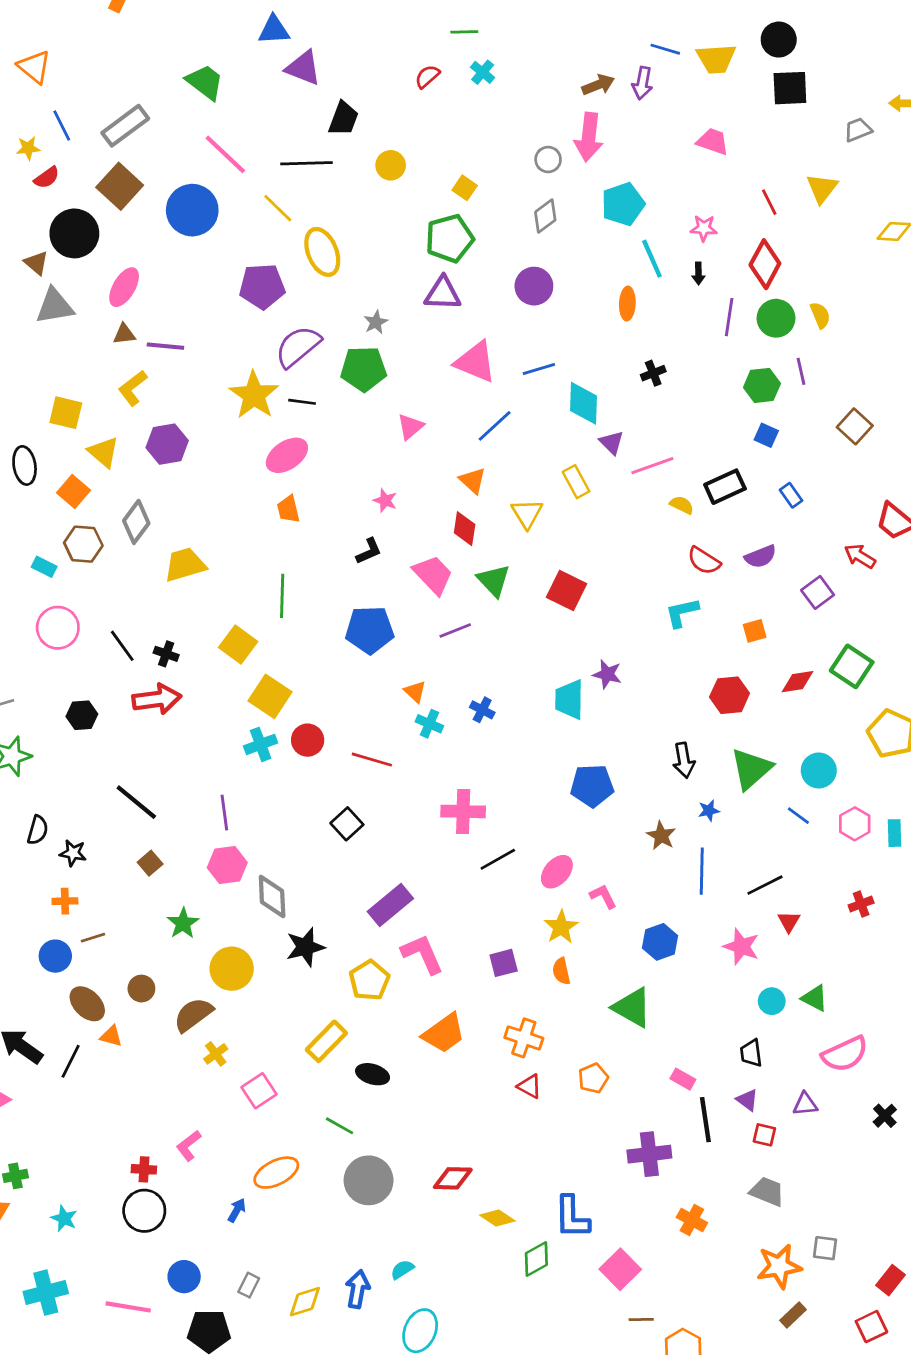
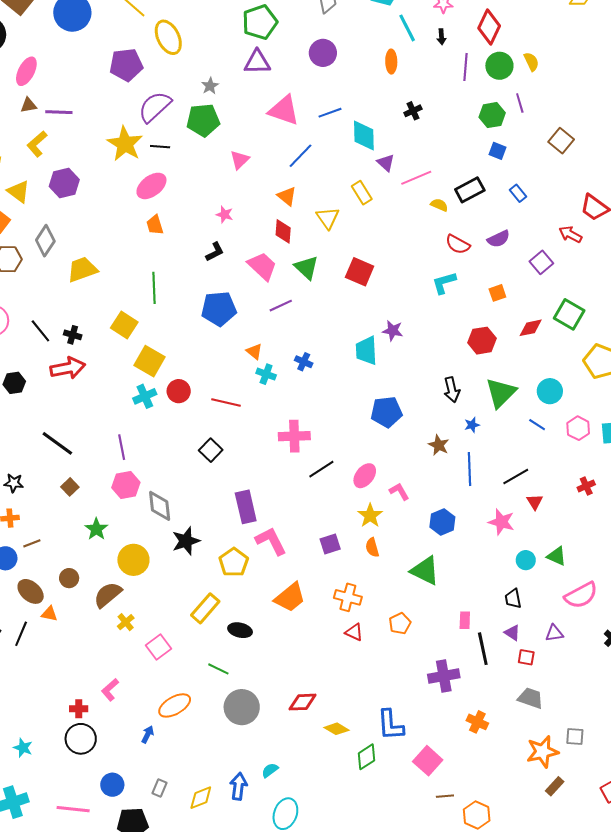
purple rectangle: (390, 905) -> (246, 507), turned -60
pink rectangle: (683, 1079) -> (465, 620), turned 66

